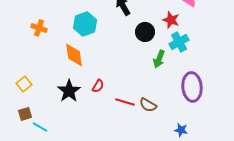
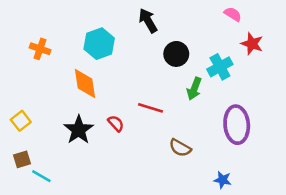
red star: (171, 20) -> (252, 44), moved
red semicircle: (98, 86) -> (116, 123), turned -72
red line: (125, 102) -> (151, 108), moved

